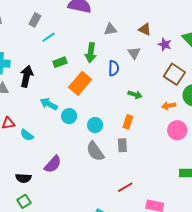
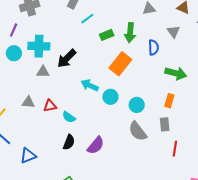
green rectangle: (60, 62) -> (107, 35), moved
black arrow: (26, 76) -> (67, 58), turned -145
green arrow: (135, 95) -> (176, 73), size x1.5
black semicircle: (23, 178) -> (69, 142), moved, turned -70
red line: (125, 187) -> (175, 149), moved, turned -49

